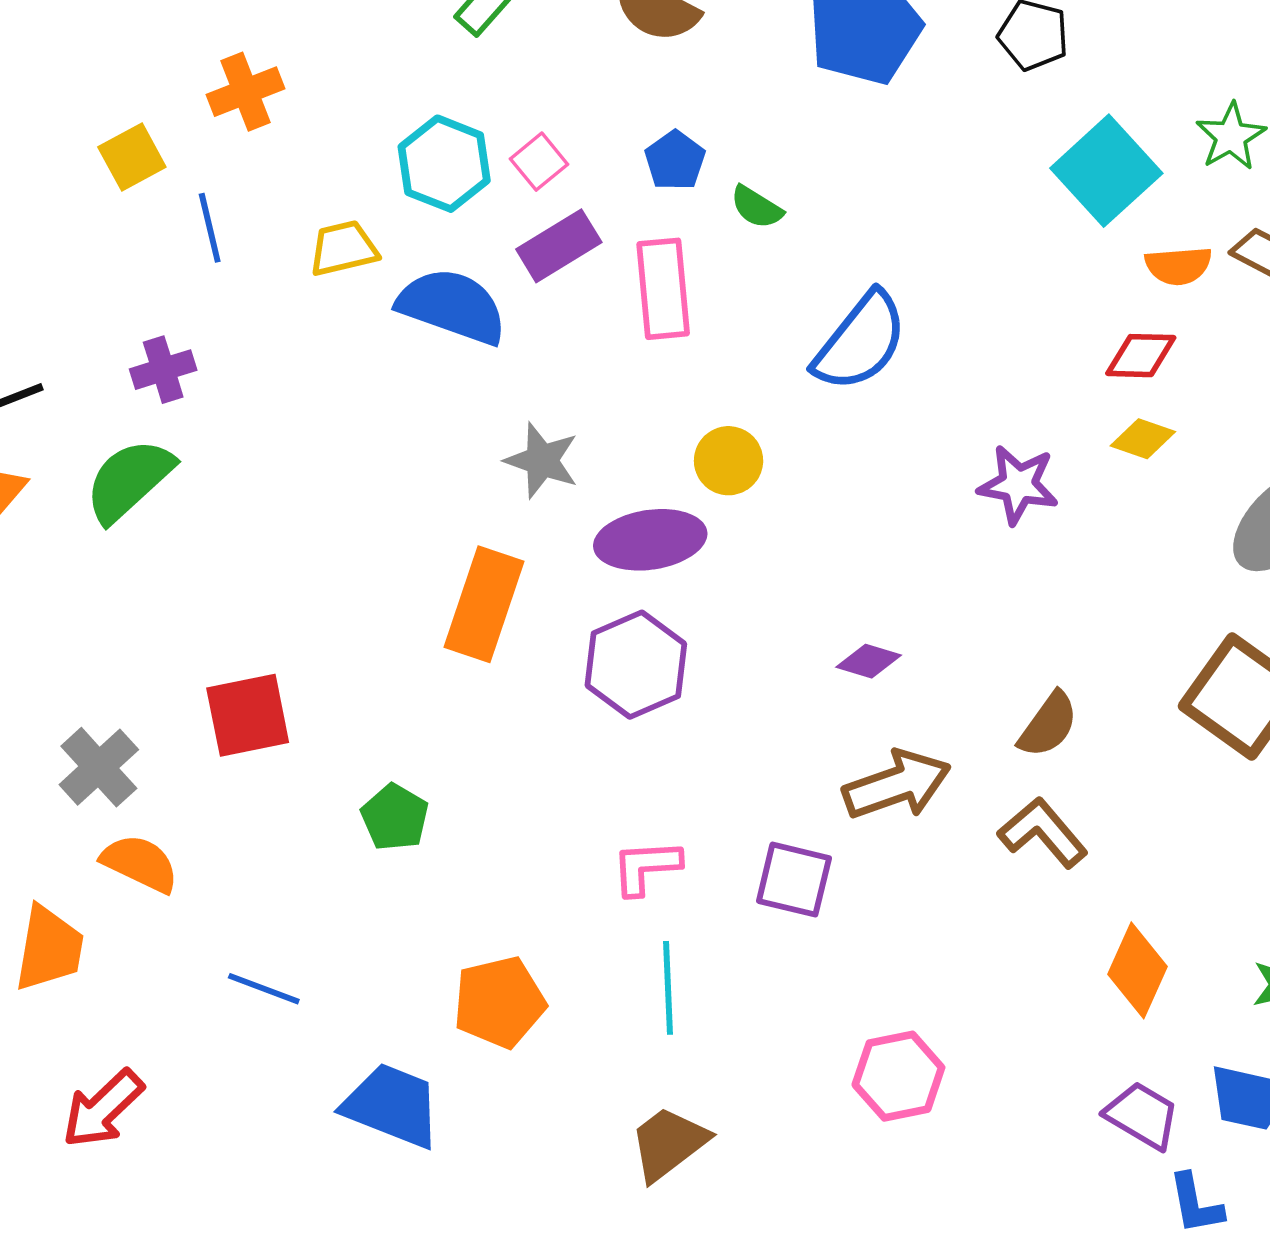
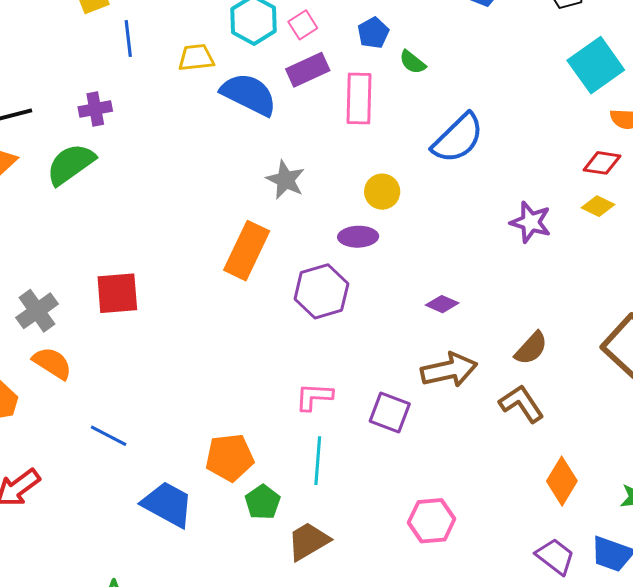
purple ellipse: (650, 540) -> (358, 237), moved, size x0.7
green pentagon: (395, 817) -> (263, 502), moved

